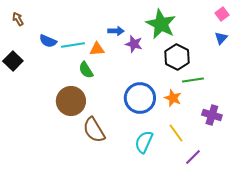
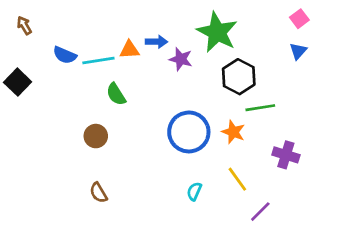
orange triangle: (97, 49) -> (129, 50), moved
brown circle: (71, 101) -> (96, 136), size x0.6
brown semicircle: (94, 130) -> (98, 193), moved, size x0.6
cyan semicircle: (144, 142) -> (194, 191), size x0.6

